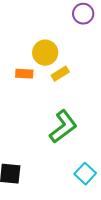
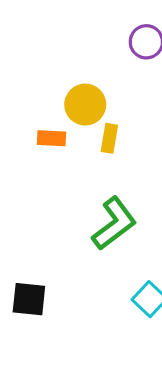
yellow rectangle: (60, 74) -> (109, 138), turned -48

